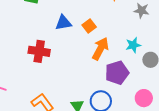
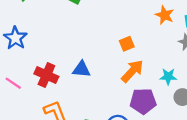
blue triangle: (63, 23) -> (81, 69), moved
red cross: (39, 51) -> (46, 75), moved

